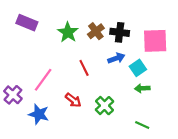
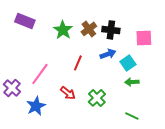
pink square: (155, 41) -> (144, 38), size x0.7
red line: (84, 68) -> (78, 63), turned 49
blue star: (39, 114) -> (36, 106), turned 30

